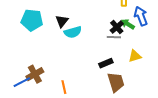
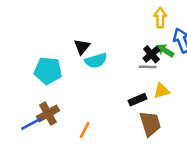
cyan pentagon: (32, 20) -> (48, 71), moved
yellow triangle: (135, 56) -> (162, 91), moved
orange line: (64, 87) -> (85, 130), turned 40

